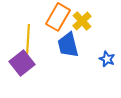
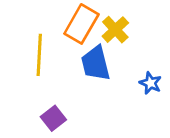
purple square: (22, 63) -> (53, 118), moved, size x0.7

